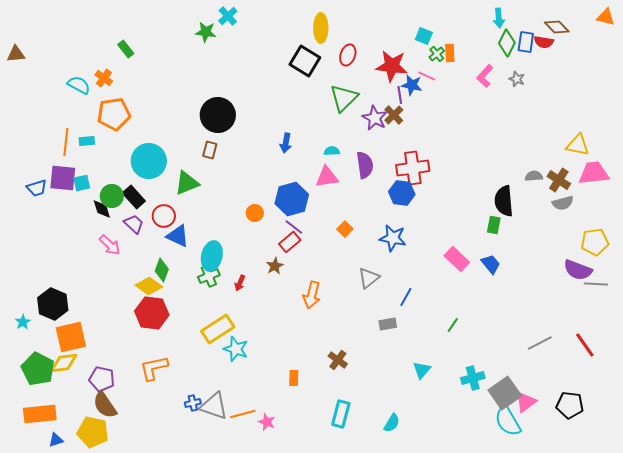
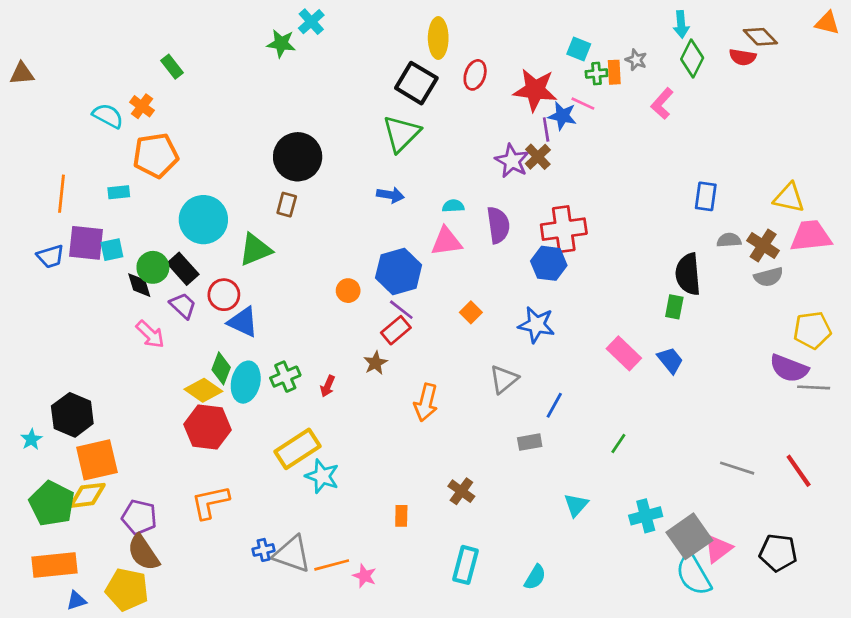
blue rectangle: (526, 42) -> (706, 196), moved
green cross: (437, 54) -> (597, 74), turned 35
gray star: (517, 79) -> (636, 60), moved
green triangle: (344, 98) -> (401, 134), moved
orange line: (66, 142) -> (61, 194), moved
blue arrow: (286, 143) -> (390, 195), turned -90
cyan ellipse: (212, 256) -> (246, 382), moved
gray line: (540, 343) -> (737, 468), turned 45

